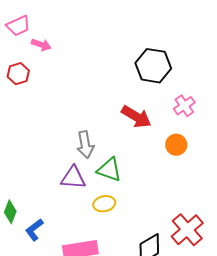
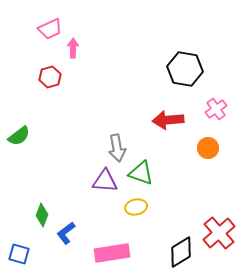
pink arrow: (41, 45) -> (73, 48), turned -108
red arrow: (136, 117) -> (168, 120), turned 144

